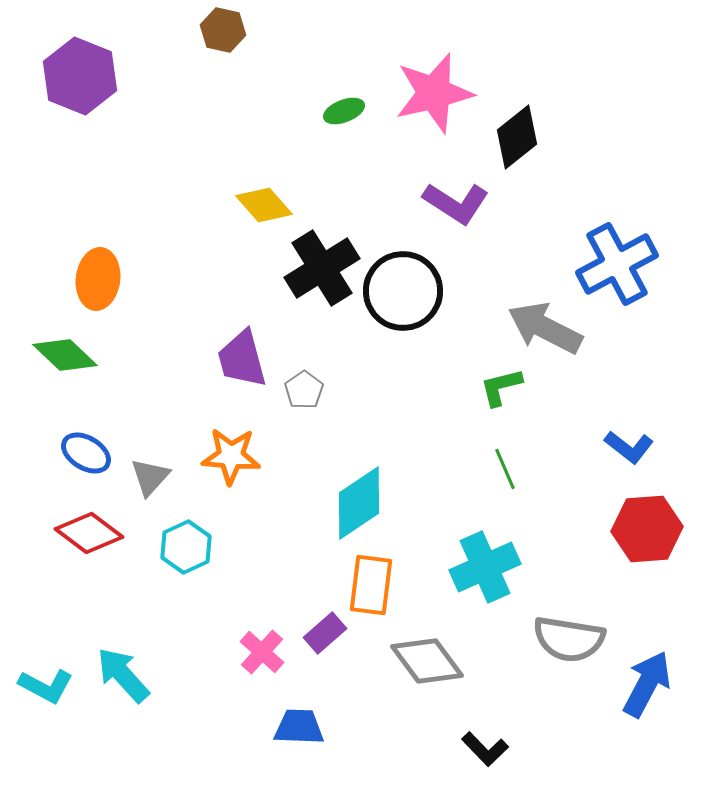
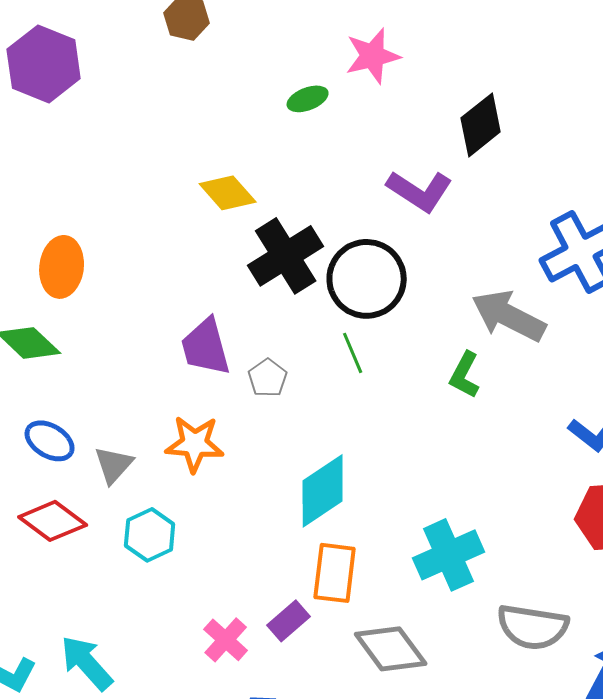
pink star: (434, 93) -> (373, 56), moved, size x0.7
green L-shape: (501, 387) -> (465, 375), turned -48
green line: (505, 469) -> (353, 353), moved

